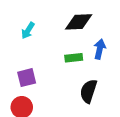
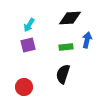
purple square: (27, 78) -> (28, 45), moved
black semicircle: (89, 91) -> (63, 74), moved

